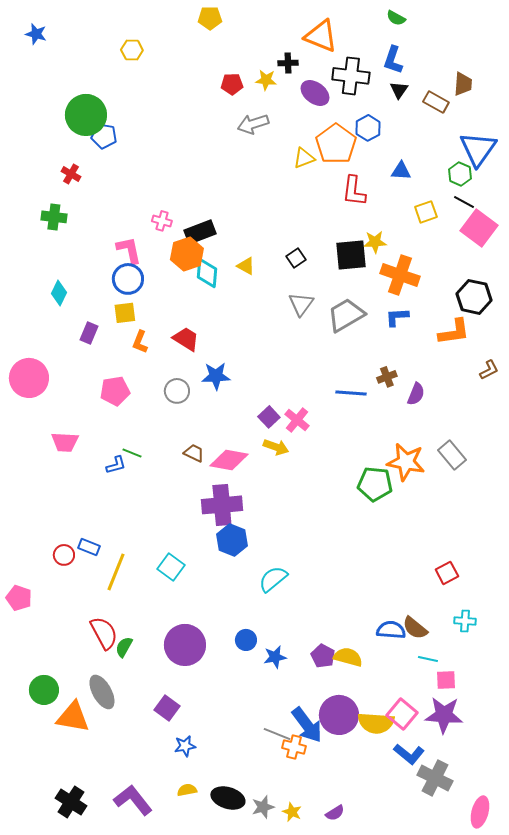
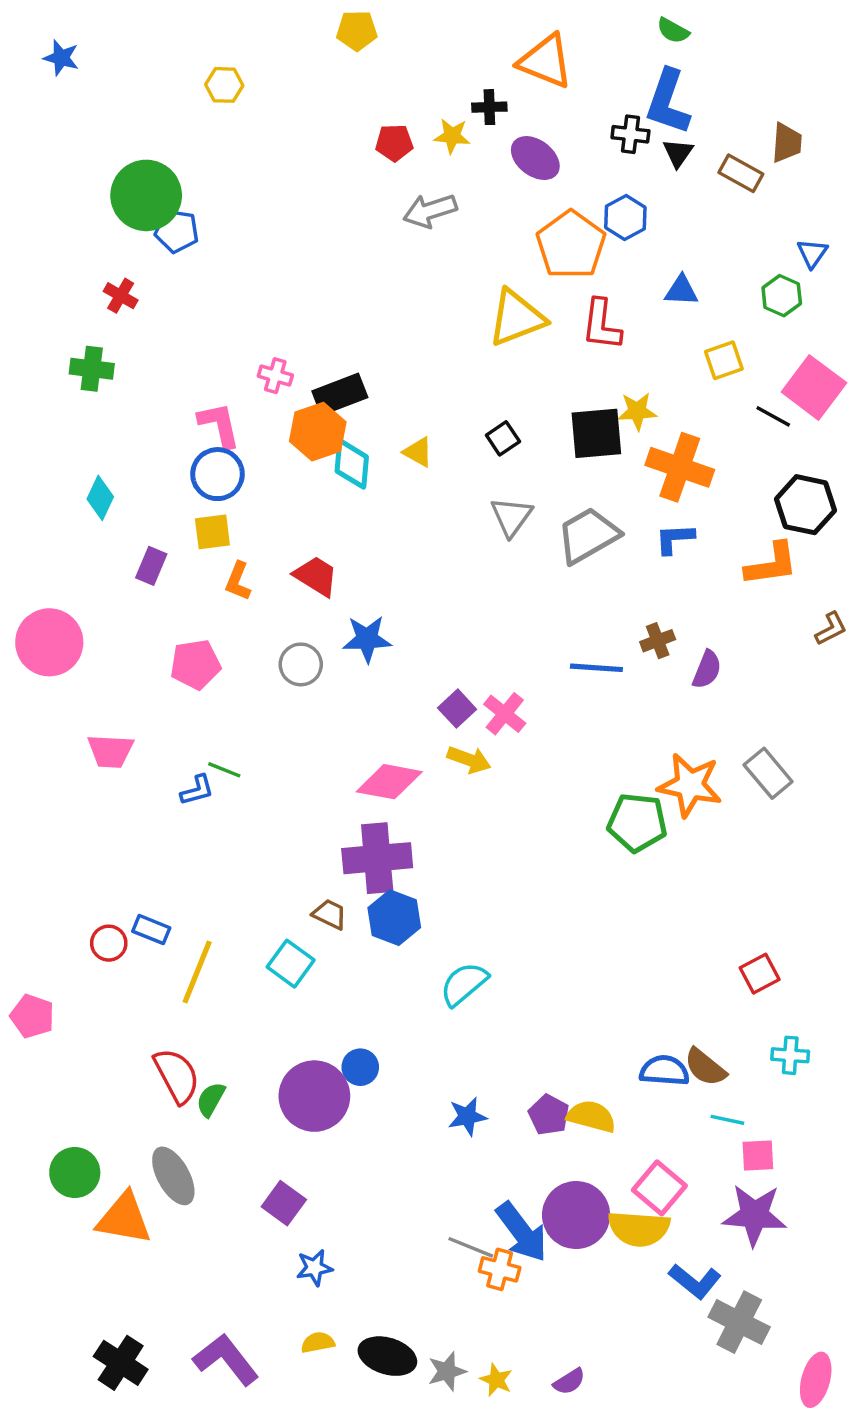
blue L-shape: (393, 60) -> (668, 102), size x1.4
black cross: (351, 76) -> (630, 134), moved, size x0.6
blue triangle: (478, 149) -> (812, 253), size x0.5
yellow triangle: (304, 158) -> (517, 318), moved, size x1.6
black line: (464, 202) -> (773, 416), moved
brown trapezoid: (194, 453) -> (330, 914), moved
blue circle: (246, 640) -> (360, 1067), moved
pink square: (402, 714) -> (659, 1188), moved

